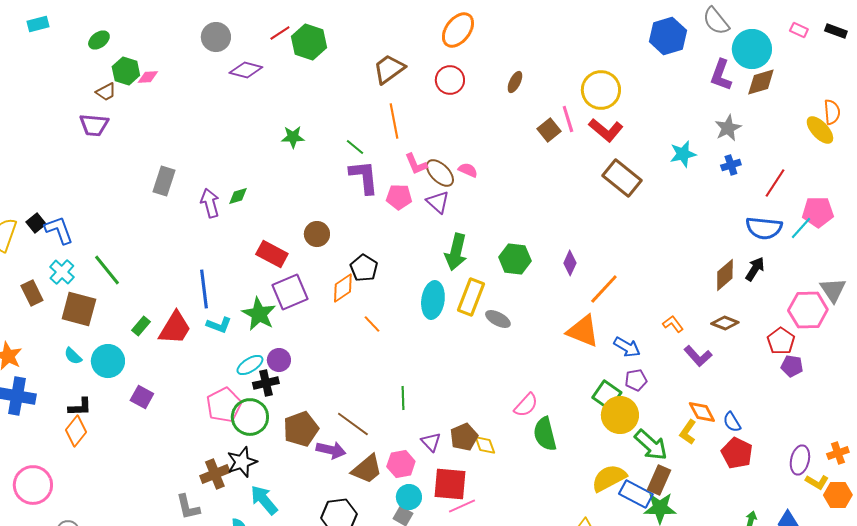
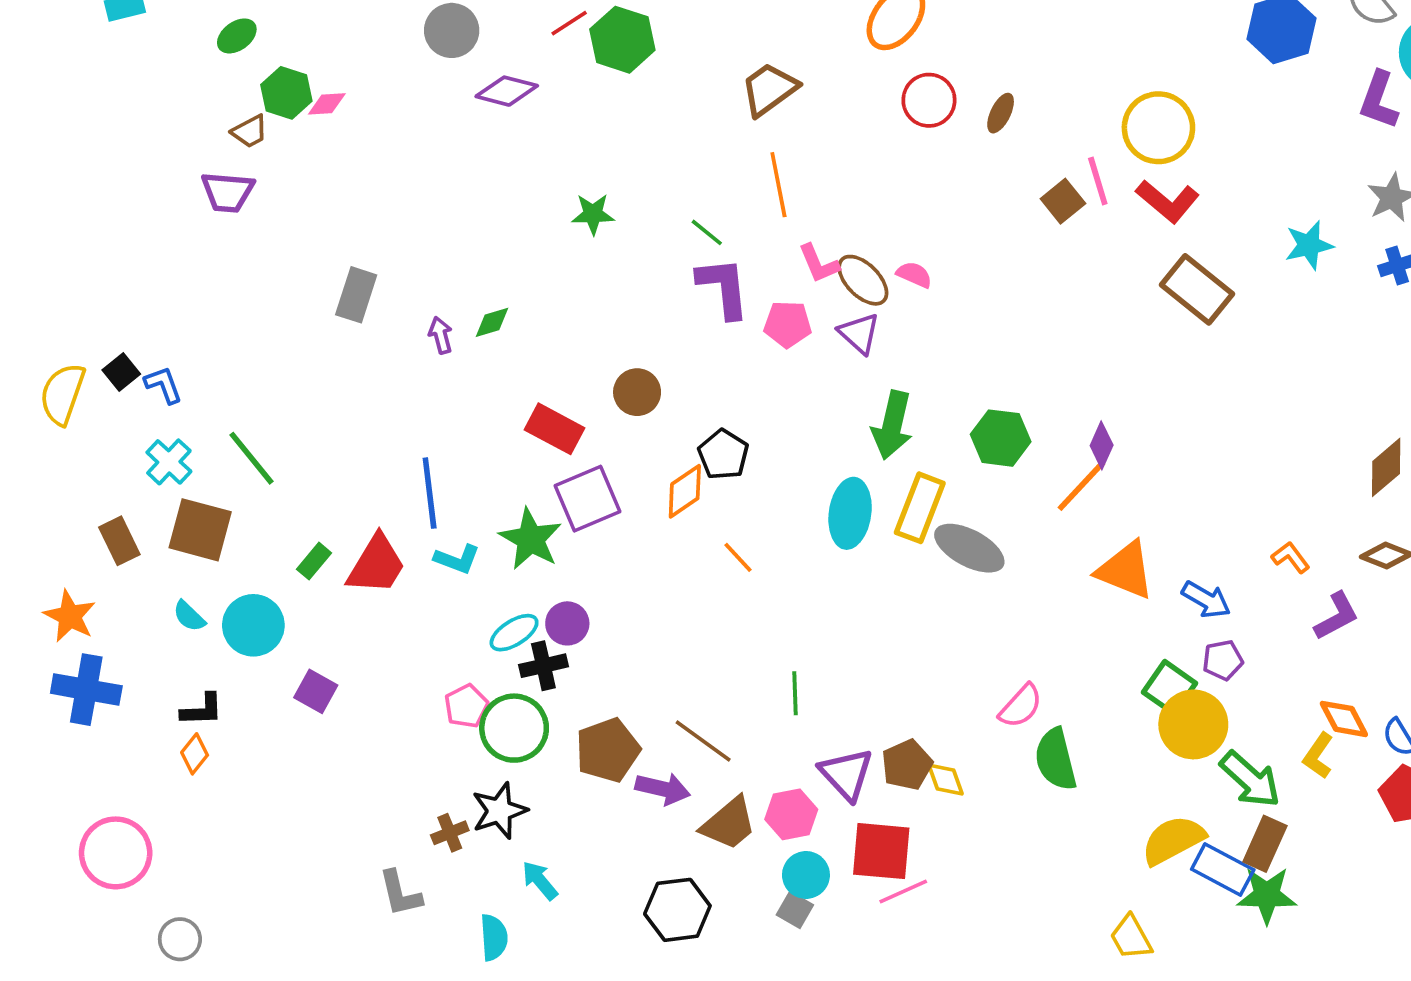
red circle: (450, 80) -> (929, 100), moved
purple arrow: (210, 203) -> (441, 335), size x0.7
blue L-shape: (59, 230) -> (163, 385), size x0.7
orange line: (604, 289) -> (1081, 486), moved
brown rectangle: (32, 293) -> (119, 541), moved
gray ellipse: (498, 319) -> (969, 548), size x1.5
purple L-shape: (698, 356) -> (1337, 616), turned -76
pink pentagon: (224, 405) -> (466, 706), size x0.7
orange diamond: (76, 431) -> (195, 754), size x0.7
purple triangle: (431, 442) -> (846, 774), size x1.5
brown cross: (215, 474) -> (450, 833), size x0.7
cyan arrow: (264, 500) -> (540, 880), size x0.7

